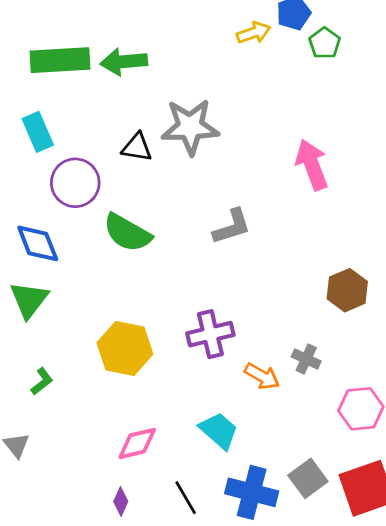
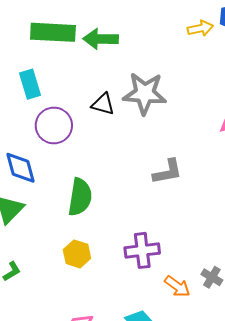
green semicircle: (127, 233) -> (80, 197), moved, turned -117
yellow hexagon: (125, 349) -> (77, 254), size x0.7

